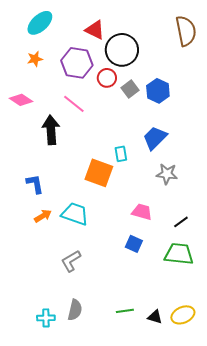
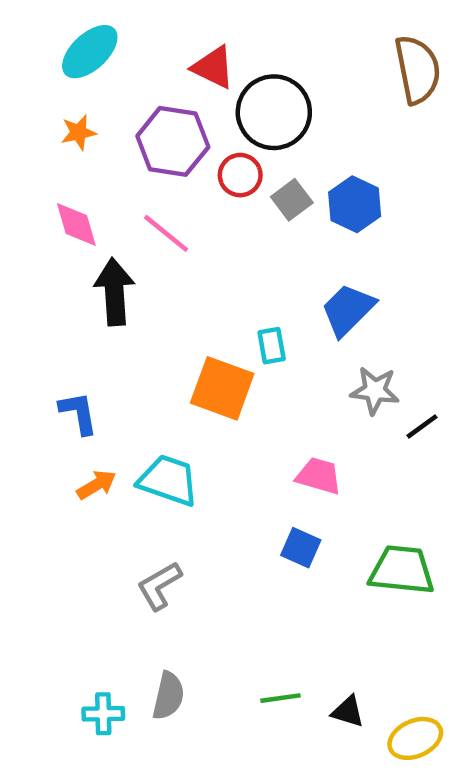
pink diamond: (21, 100) -> (76, 224), moved, turned 40
black line: (181, 222) -> (422, 426), moved
yellow ellipse: (183, 315) -> (415, 738), moved

